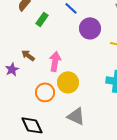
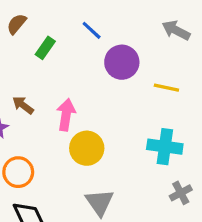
orange circle: (45, 92) -> (18, 172), moved
gray triangle: (76, 116) -> (99, 202), turned 30

